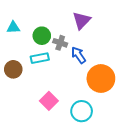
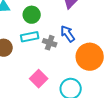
gray cross: (60, 43) -> (50, 43), moved

